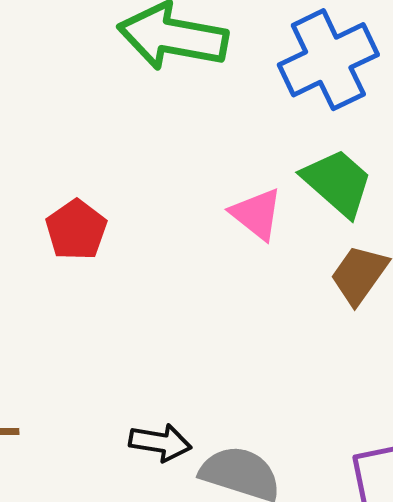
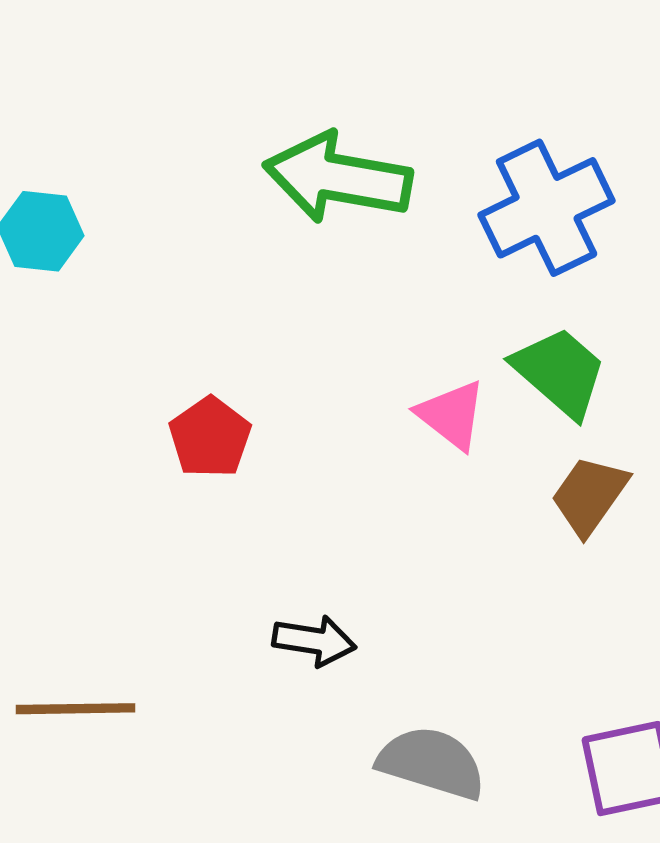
black arrow: (160, 443) -> (314, 641), moved

